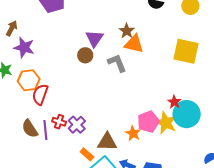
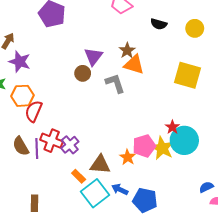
red cross: (59, 122) -> (52, 141), size x1.5

